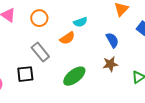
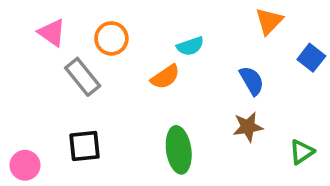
gray rectangle: (40, 52) -> (83, 77), moved
green ellipse: (74, 76) -> (179, 150), turned -60

